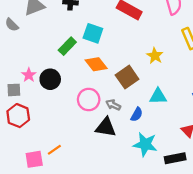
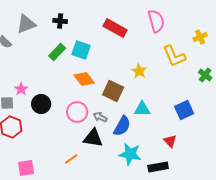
green rectangle: (67, 46) -> (57, 52), moved
brown square: (127, 77) -> (113, 91), turned -30
black circle: (50, 79) -> (41, 104), moved
blue semicircle: (137, 114) -> (122, 126), size x1.5
orange line: (54, 150) -> (71, 159), moved

